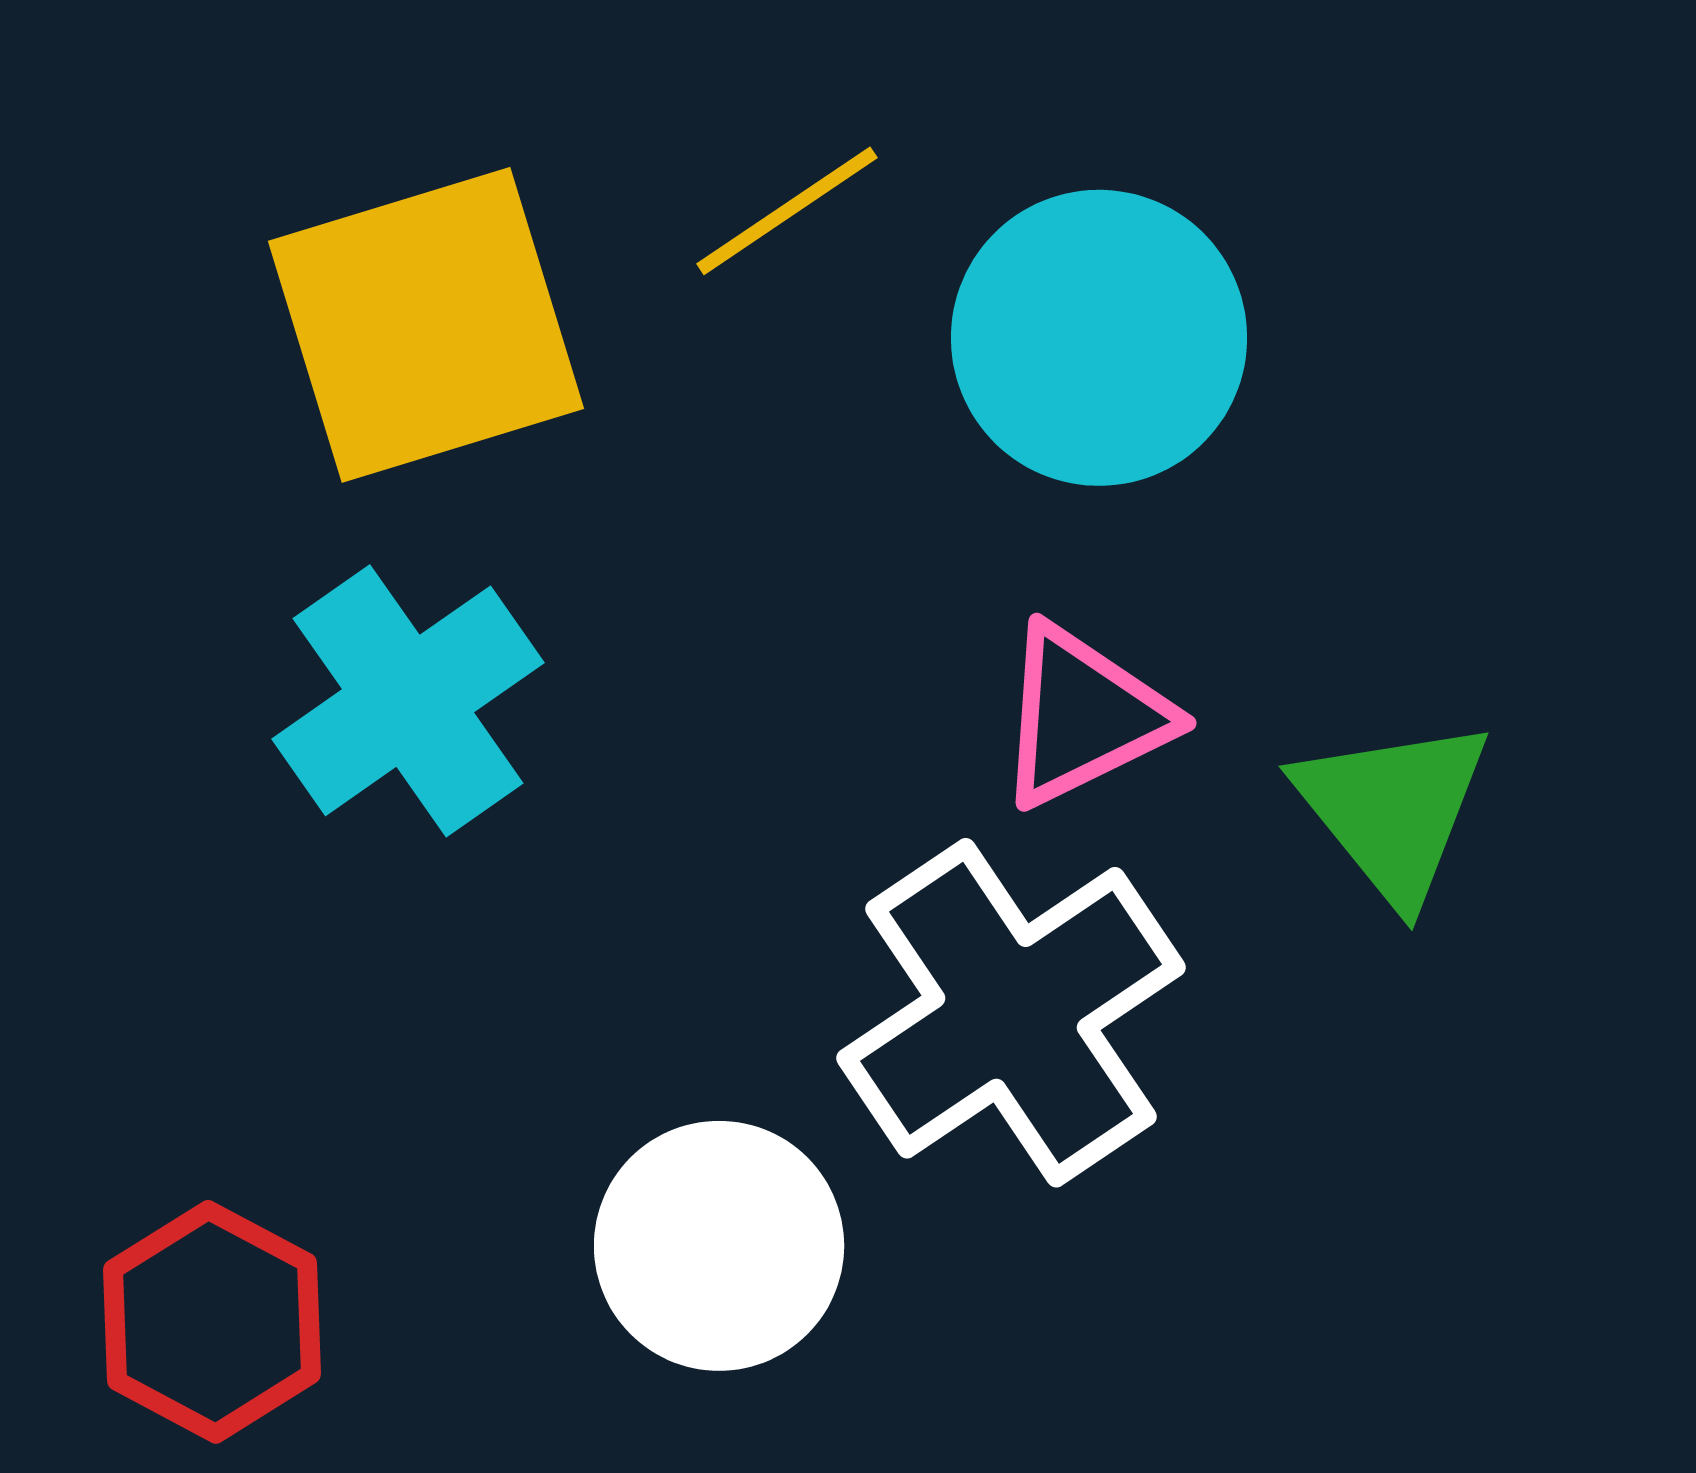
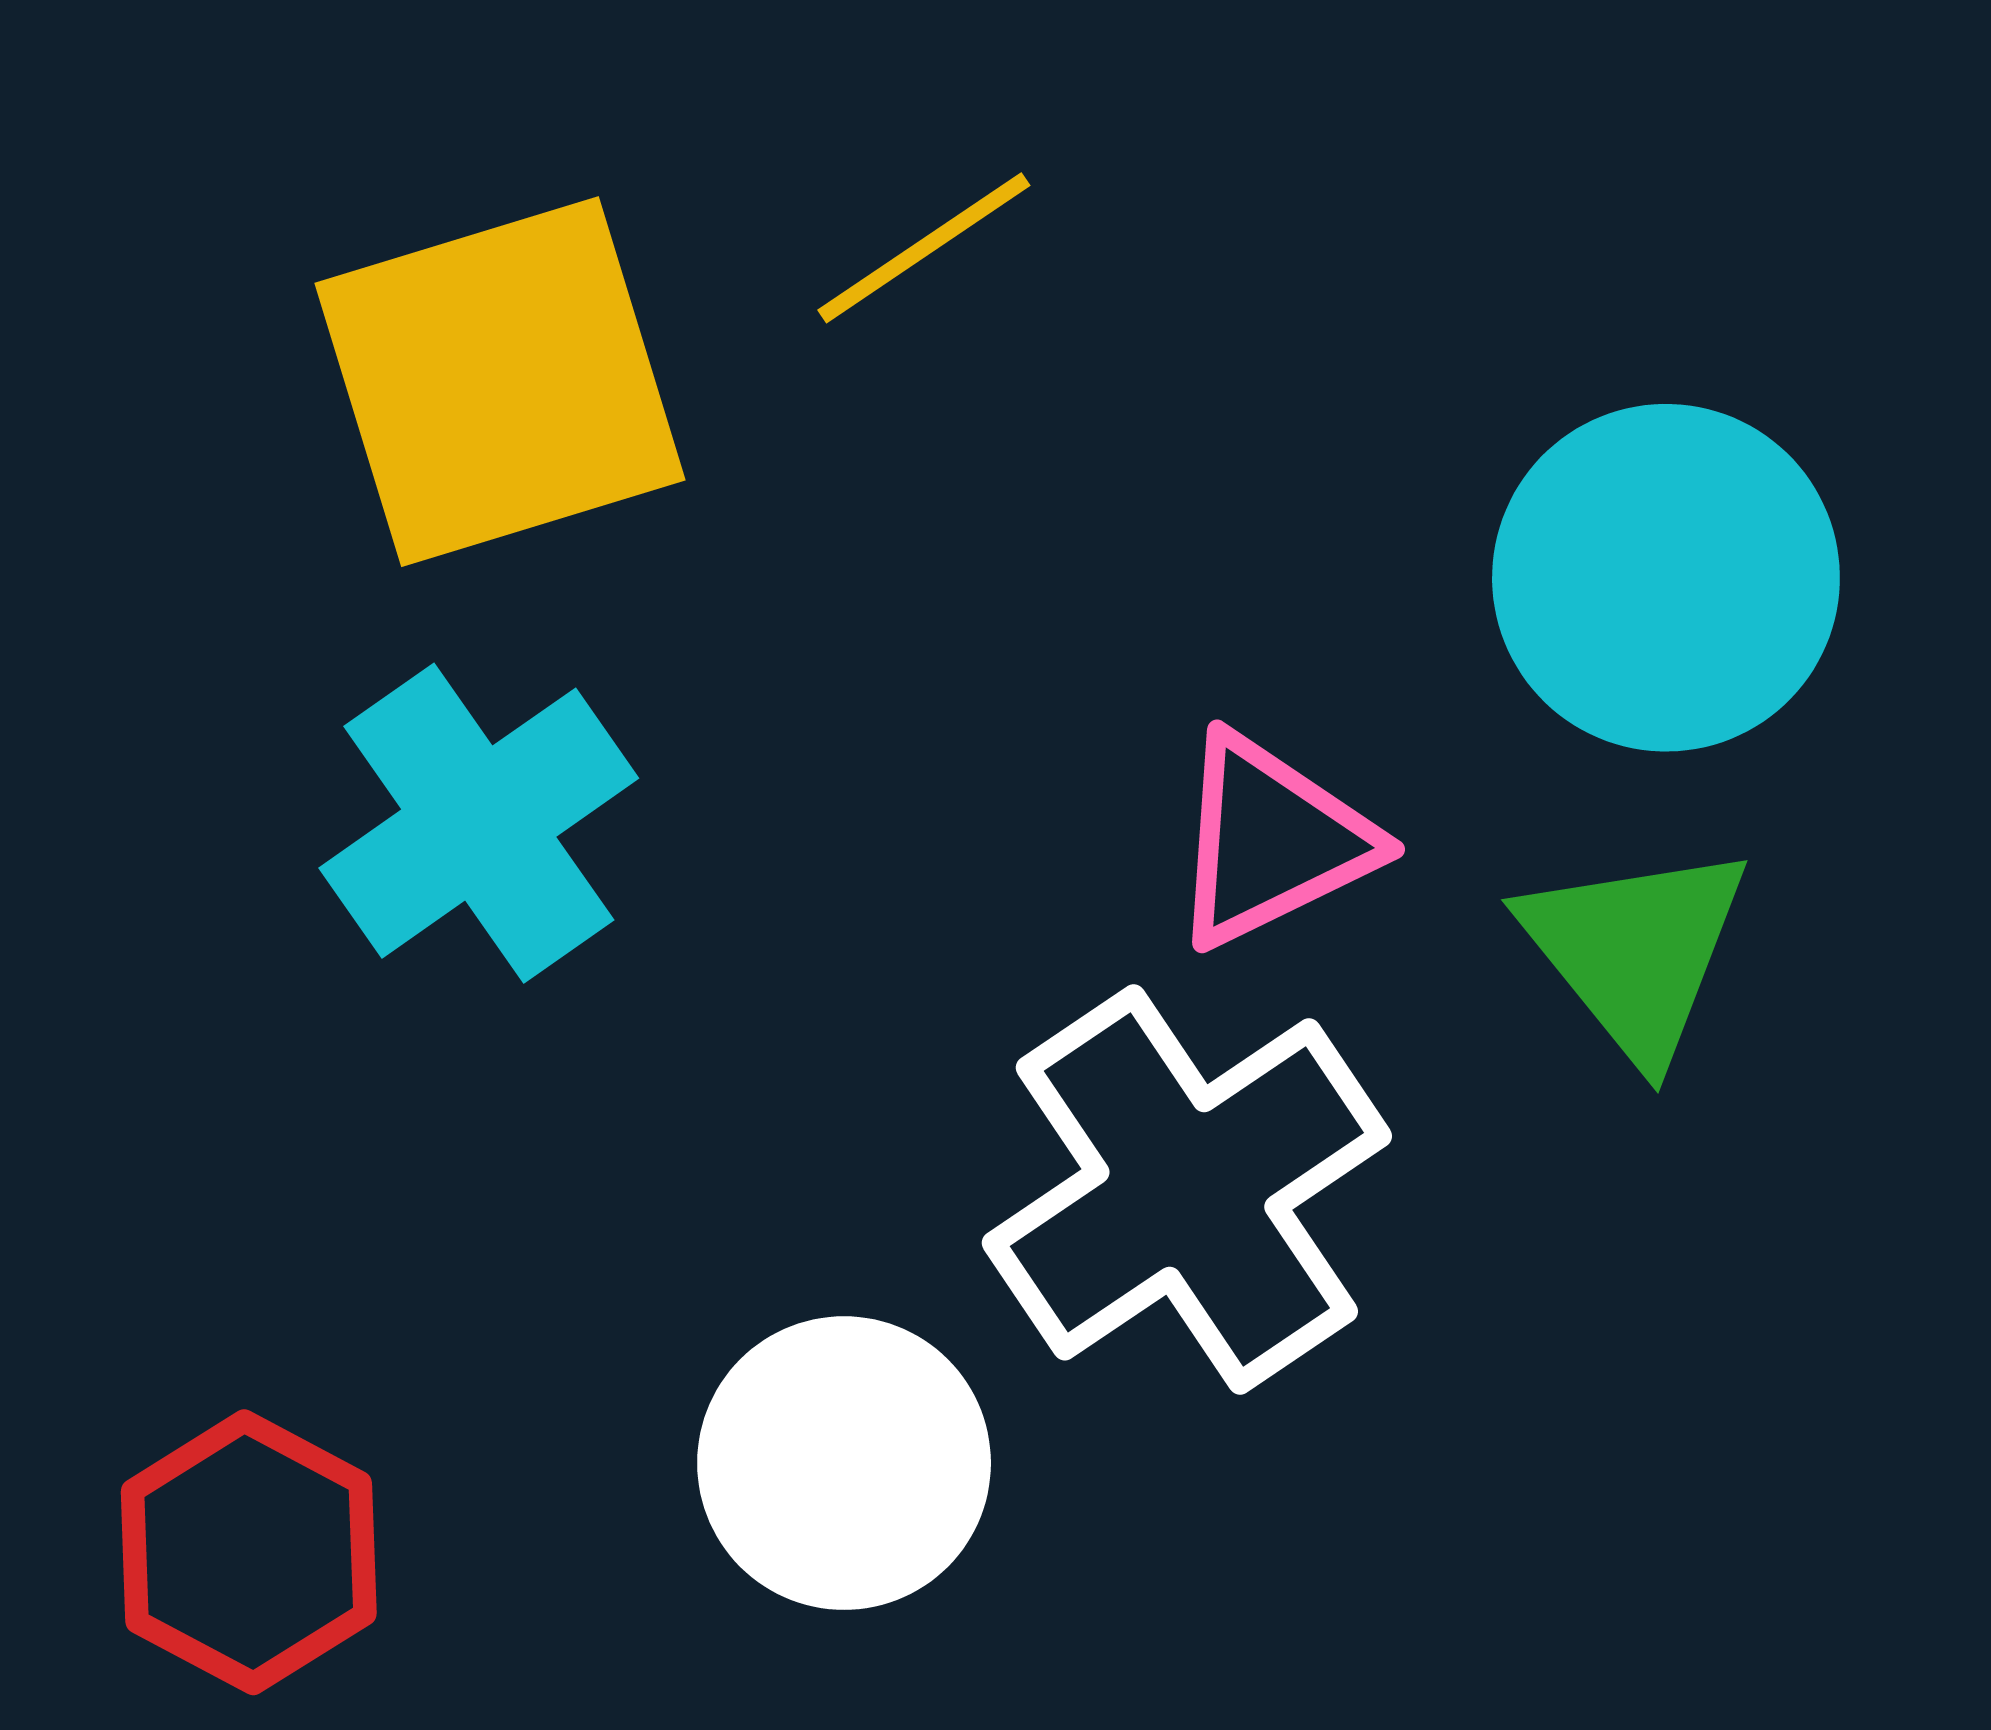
cyan circle: (1099, 338) -> (1666, 578), moved

